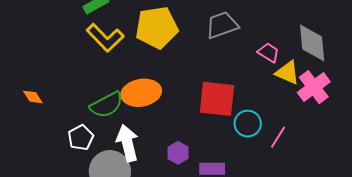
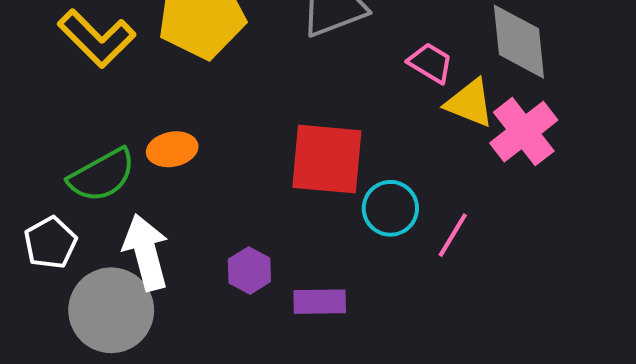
orange ellipse: (141, 93) -> (172, 149), size x0.6

